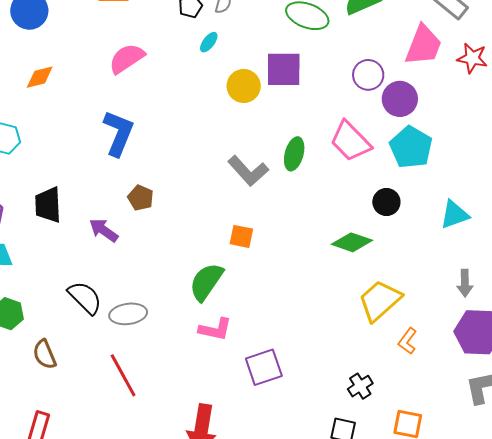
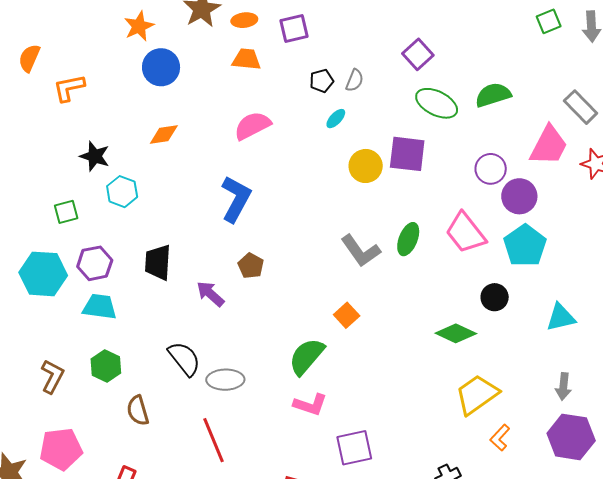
orange square: (241, 236) -> (347, 315), turned 30

